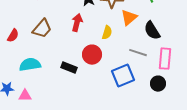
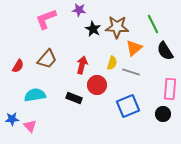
red arrow: (77, 23) -> (82, 65), moved
black semicircle: (152, 31) -> (165, 51), moved
gray line: (138, 53) -> (131, 72), moved
pink triangle: (25, 96) -> (30, 126), turned 48

